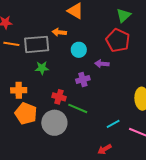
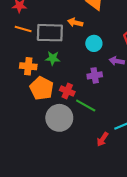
orange cross: (19, 90) -> (28, 66), moved
orange pentagon: (26, 114) -> (42, 88), moved
red arrow: (105, 149) -> (102, 139), moved, turned -32

